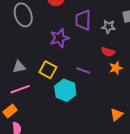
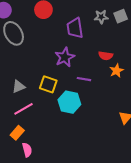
gray star: (108, 27) -> (101, 17), moved
purple star: (59, 38) -> (65, 57), moved

